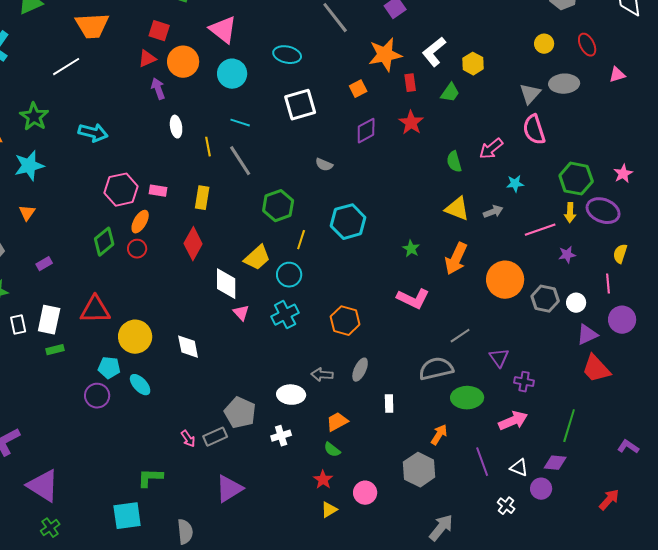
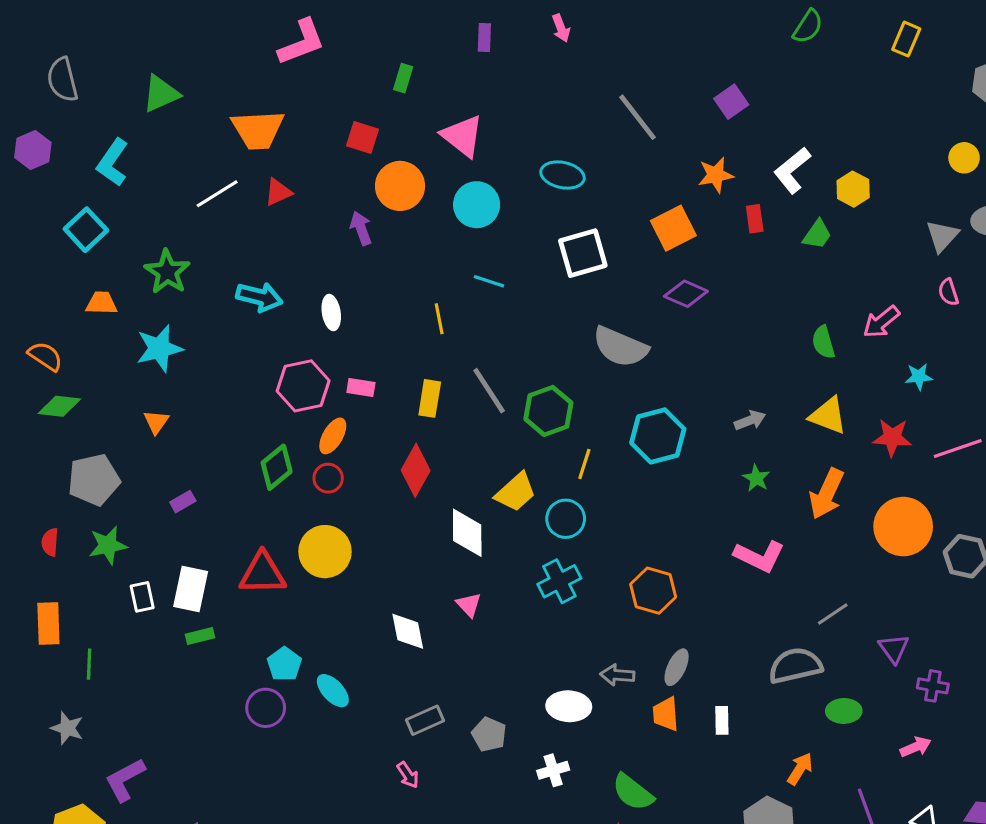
orange star: (385, 55) -> (716, 175), size x0.7
red triangle: (147, 59) -> (278, 192), moved
orange square: (358, 89) -> (673, 228), size x1.6
red star: (411, 123) -> (892, 438), moved, turned -30
white ellipse: (176, 127) -> (331, 312), moved
pink semicircle: (534, 130) -> (948, 292), size x0.6
purple diamond: (366, 131) -> (686, 294), turned 52
gray line: (240, 161) -> (489, 391), moved
gray semicircle: (324, 165) -> (620, 347), size x2.0
gray arrow: (493, 212) -> (750, 420), moved
pink triangle: (241, 313) -> (469, 605), moved
yellow circle: (135, 337) -> (325, 552), moved
cyan pentagon: (109, 368) -> (284, 664), turned 30
green ellipse: (467, 398) -> (844, 711), size x0.7
gray pentagon: (240, 413) -> (489, 734), size x0.7
pink arrow: (513, 421) -> (916, 747), size x0.7
orange trapezoid: (337, 422) -> (666, 714), moved, turned -65
gray rectangle: (215, 437) -> (425, 720), moved
green semicircle: (332, 450) -> (633, 792), size x1.6

